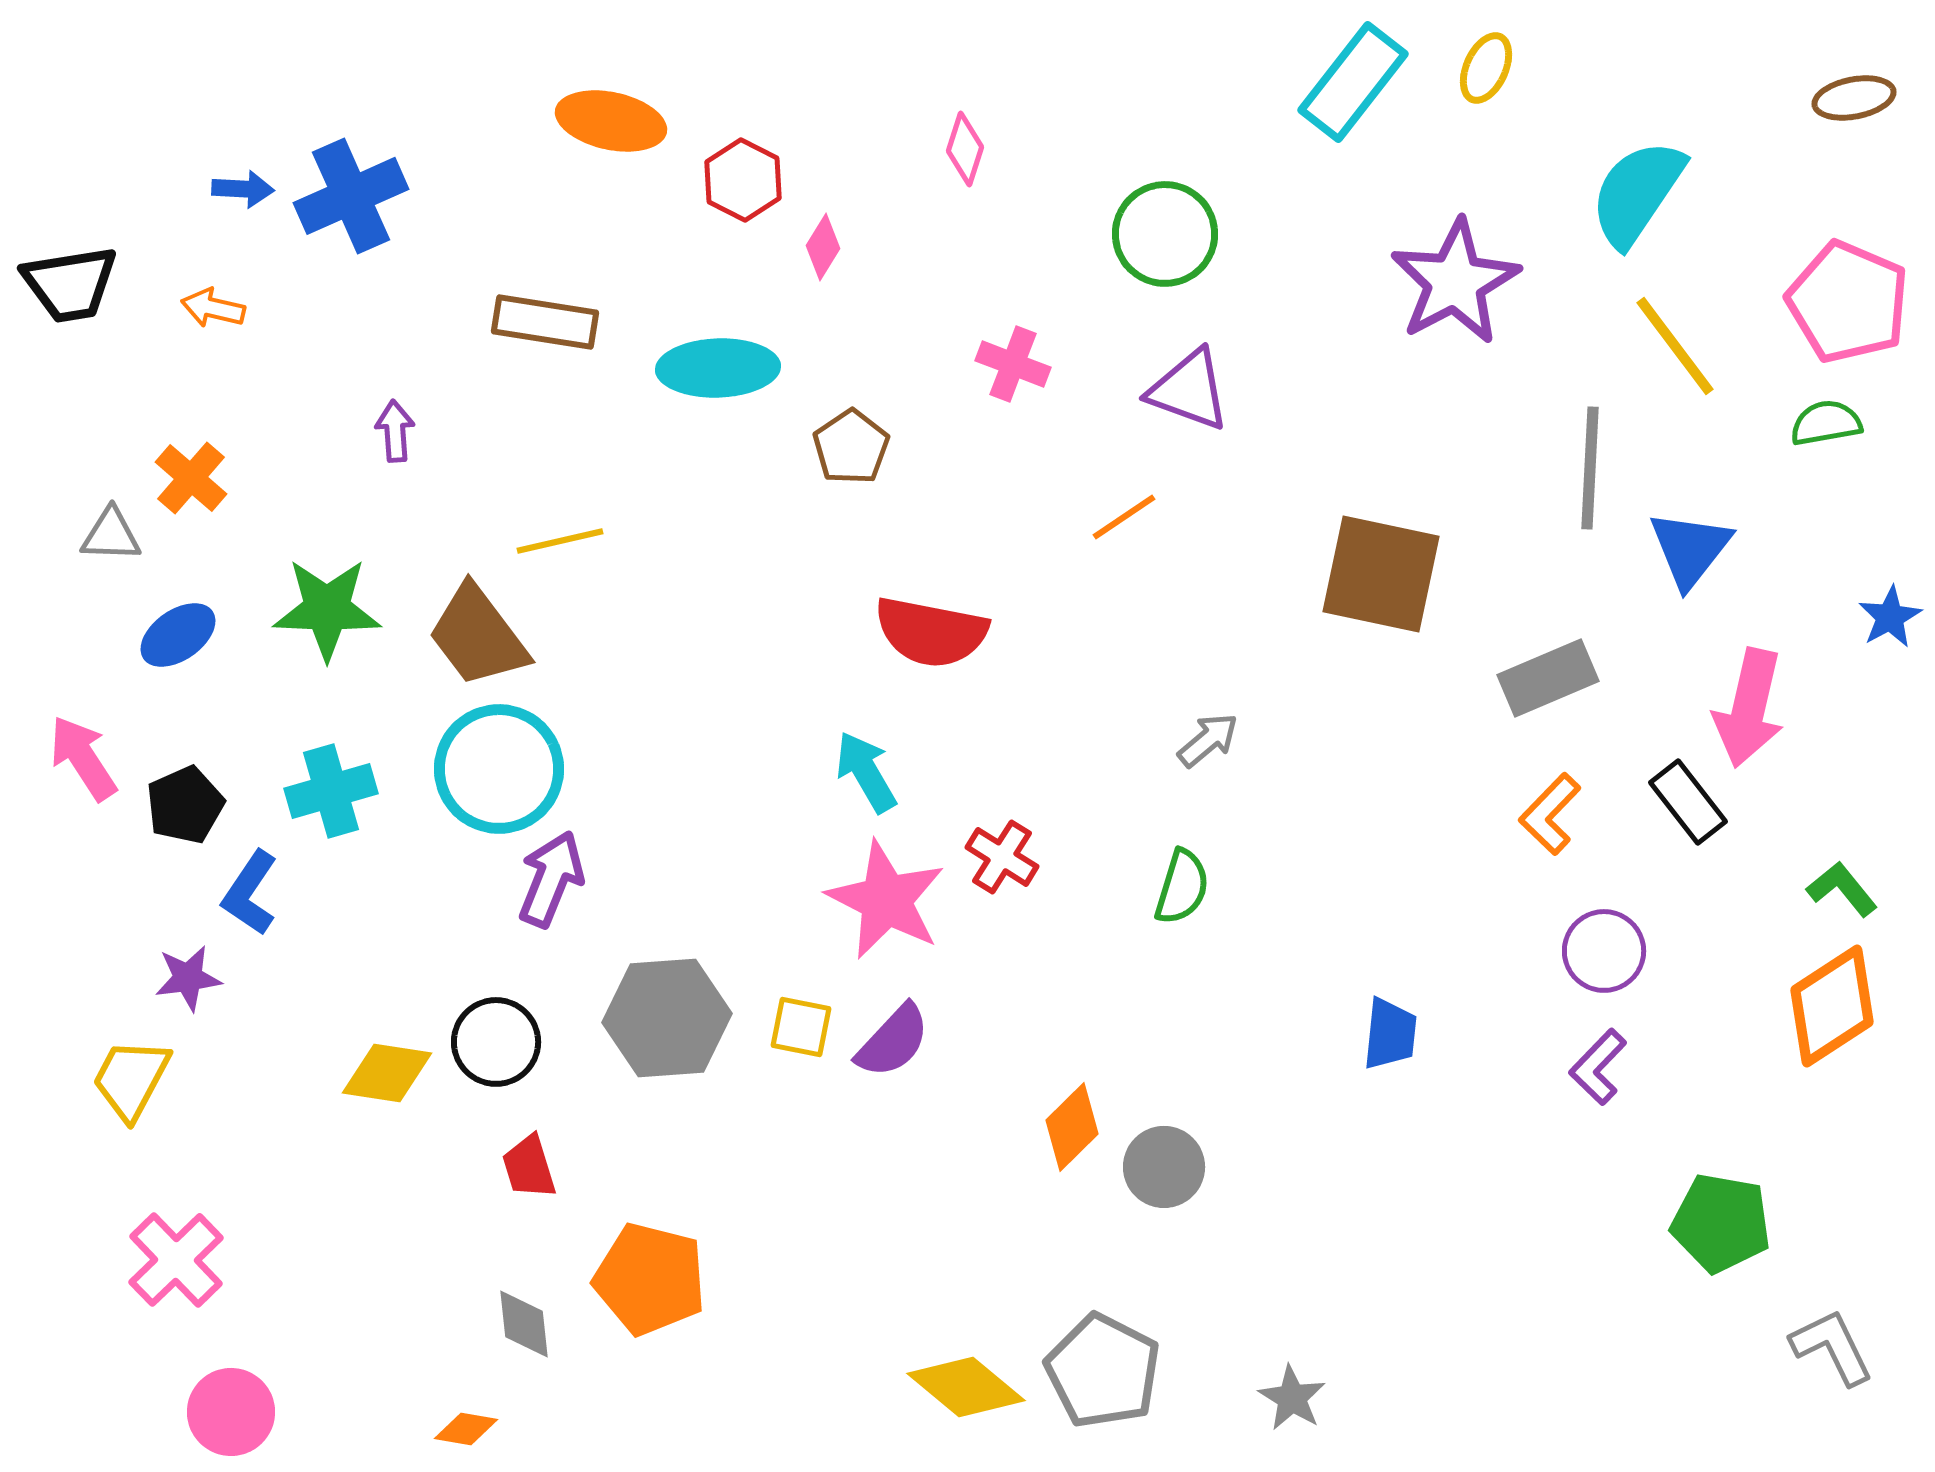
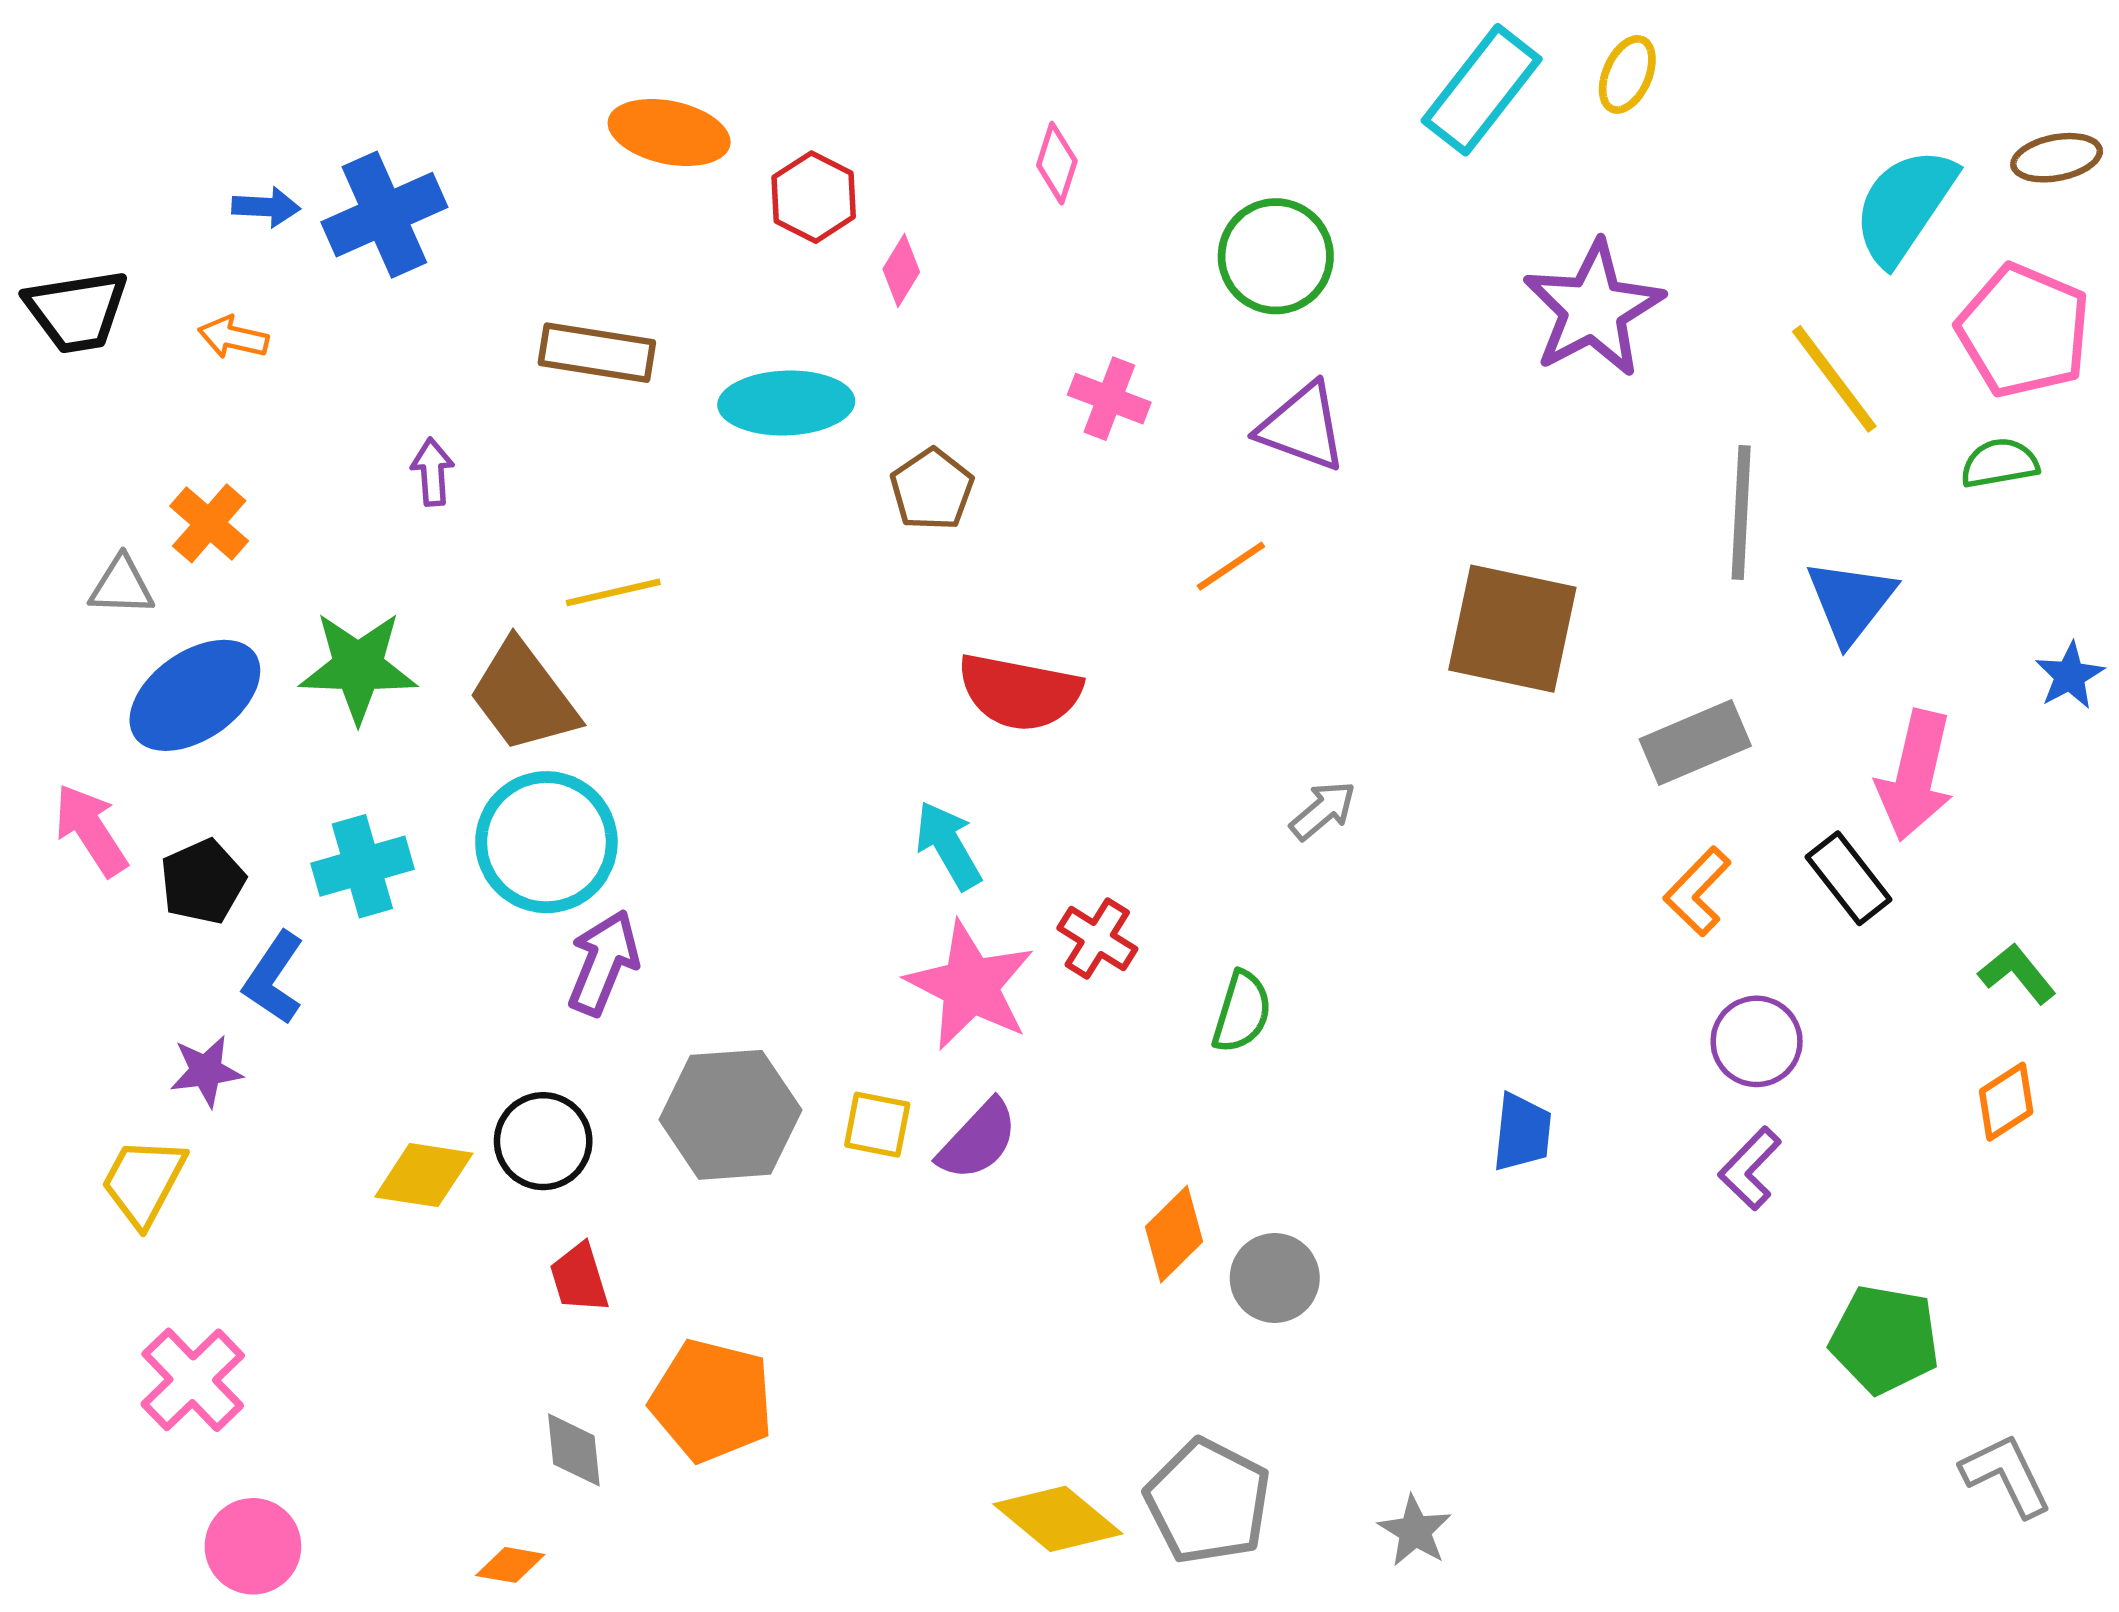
brown ellipse: (1854, 98) -> (2057, 158), moved
cyan semicircle: (1637, 193) -> (1904, 206), moved
blue ellipse: (178, 635) -> (195, 695), size x1.6
green semicircle: (1182, 887) -> (1242, 1012), moved
orange diamond: (1832, 1006) -> (2006, 1102), size x0.6

